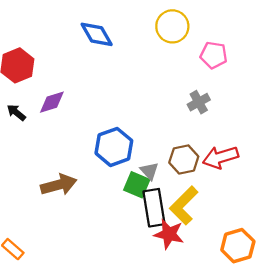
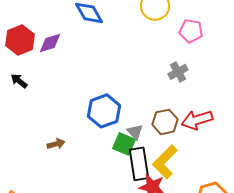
purple diamond: (52, 102) -> (50, 43), moved
brown arrow: (59, 185) -> (56, 144), size x0.6

